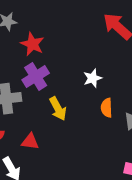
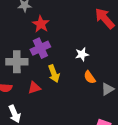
orange semicircle: (107, 108) -> (90, 77), turned -40
red triangle: (30, 142) -> (34, 88), moved, turned -32

